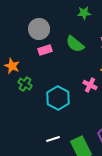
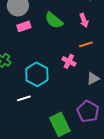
white line: (53, 139) -> (24, 98), moved

